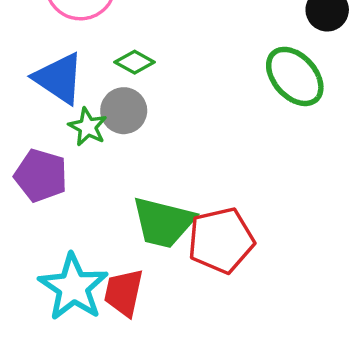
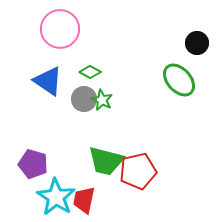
green star: (88, 127) -> (102, 100), moved
purple pentagon: (41, 176) -> (33, 164), moved

